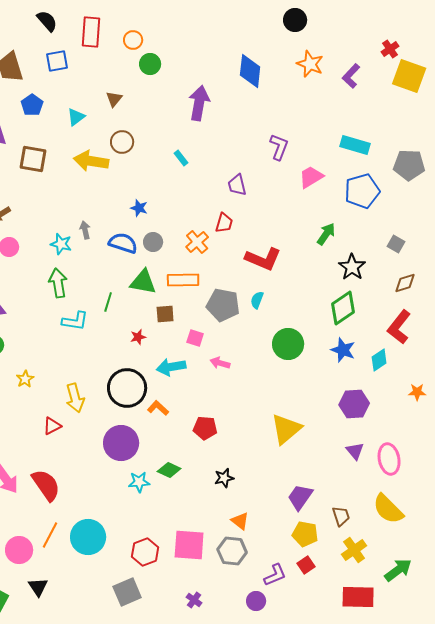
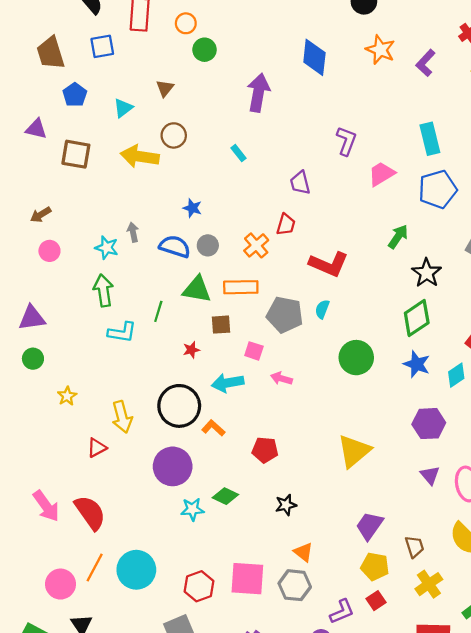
cyan rectangle: (355, 145) -> (430, 139), turned 60

